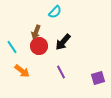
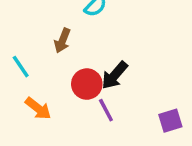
black arrow: (63, 42) -> (115, 75), moved
red circle: (39, 46) -> (87, 84), moved

